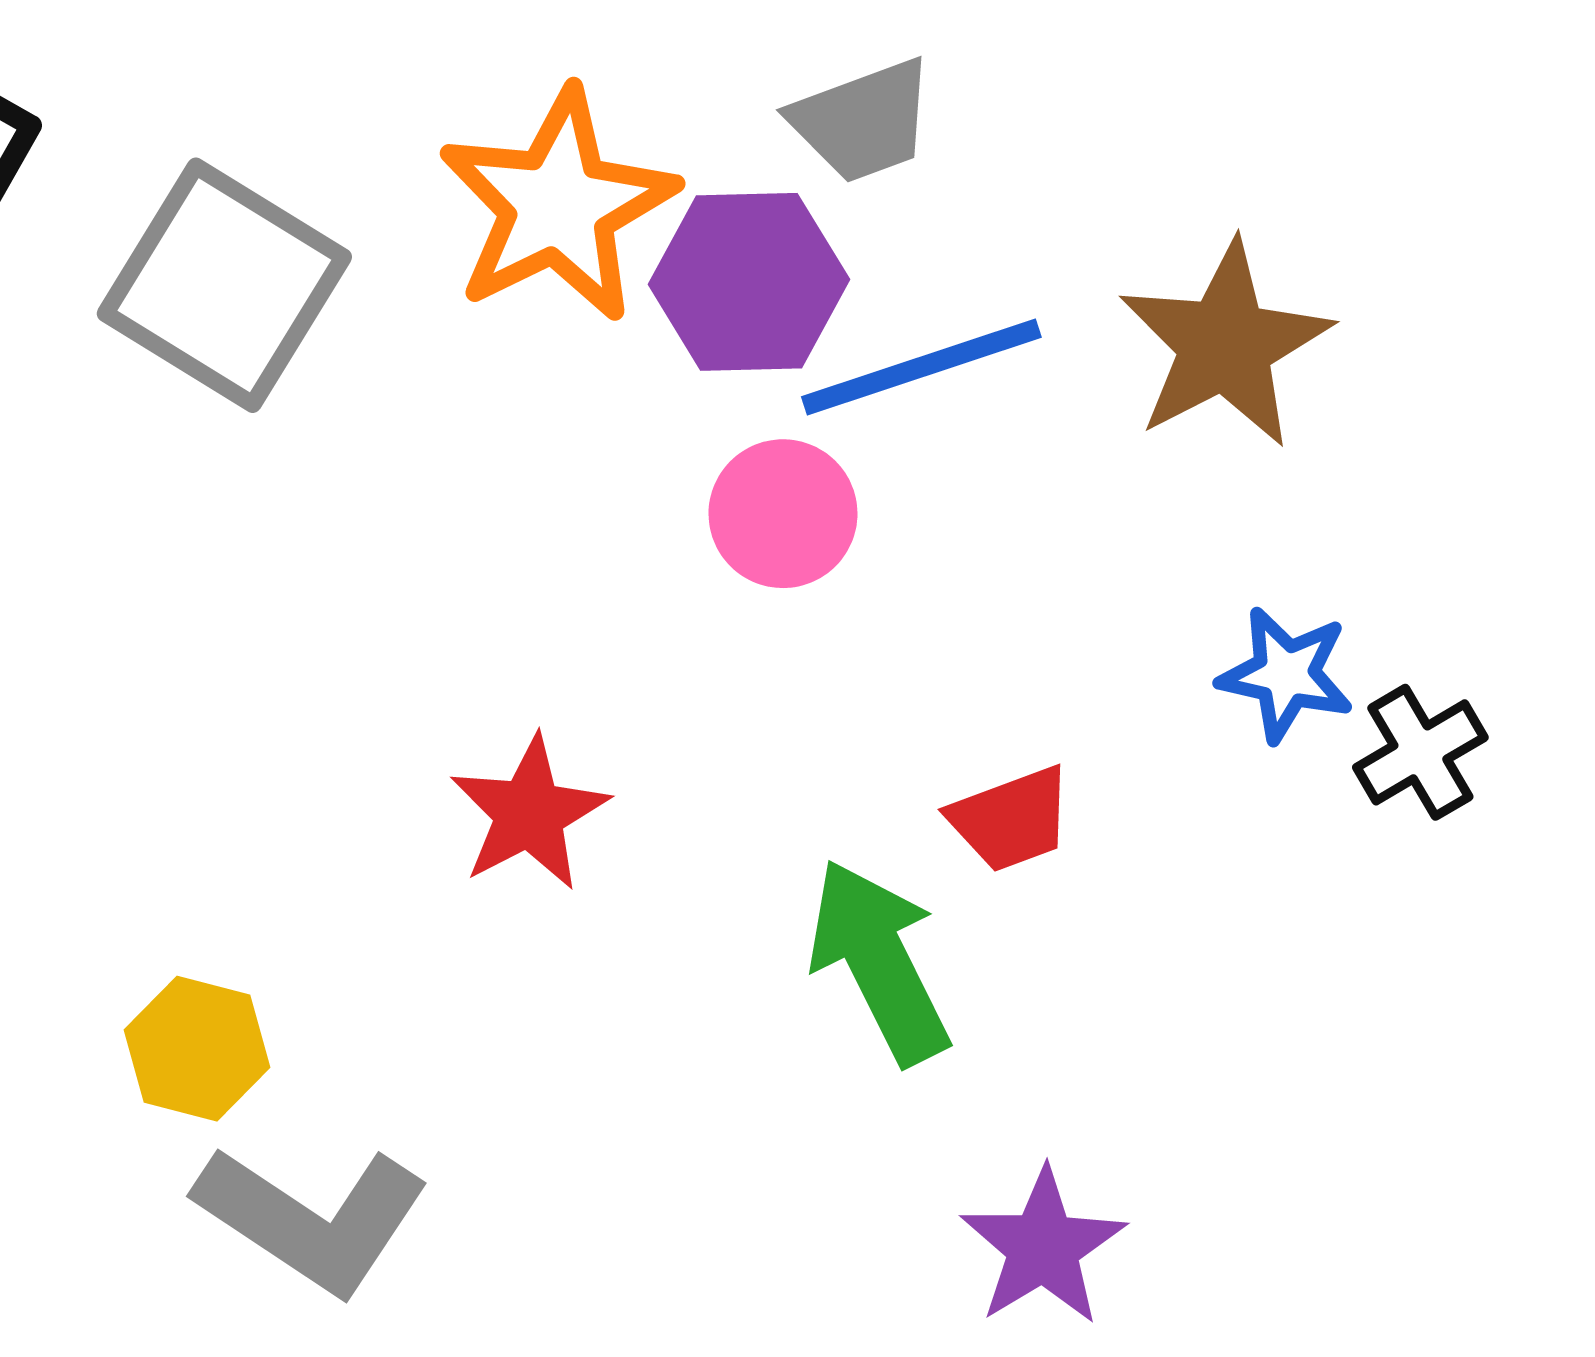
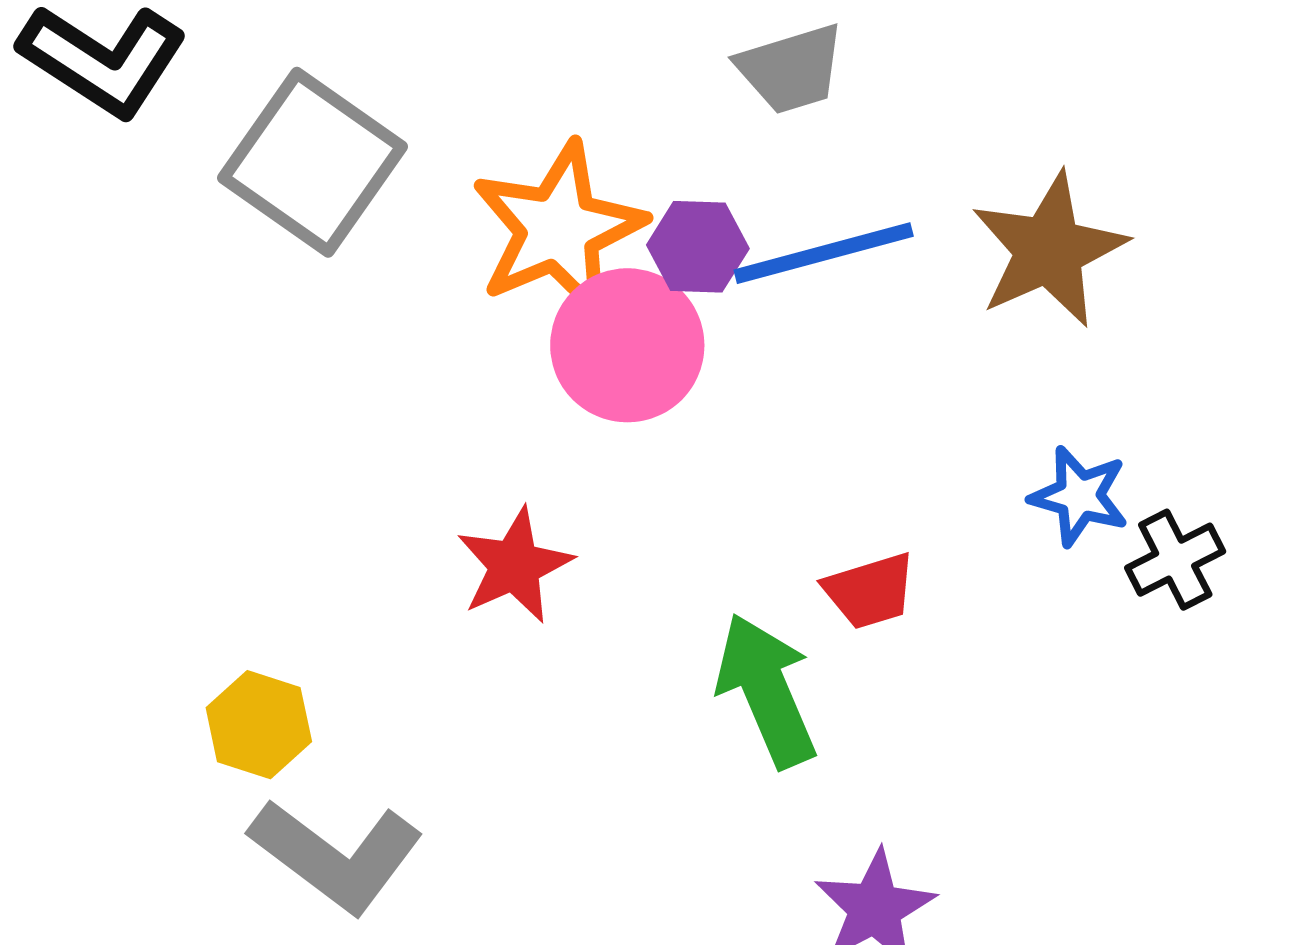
orange star: (558, 205) -> (558, 229), moved
purple hexagon: (749, 282) -> (698, 247), moved, size x0.7
pink circle: (783, 514) -> (627, 345), moved, size x1.4

